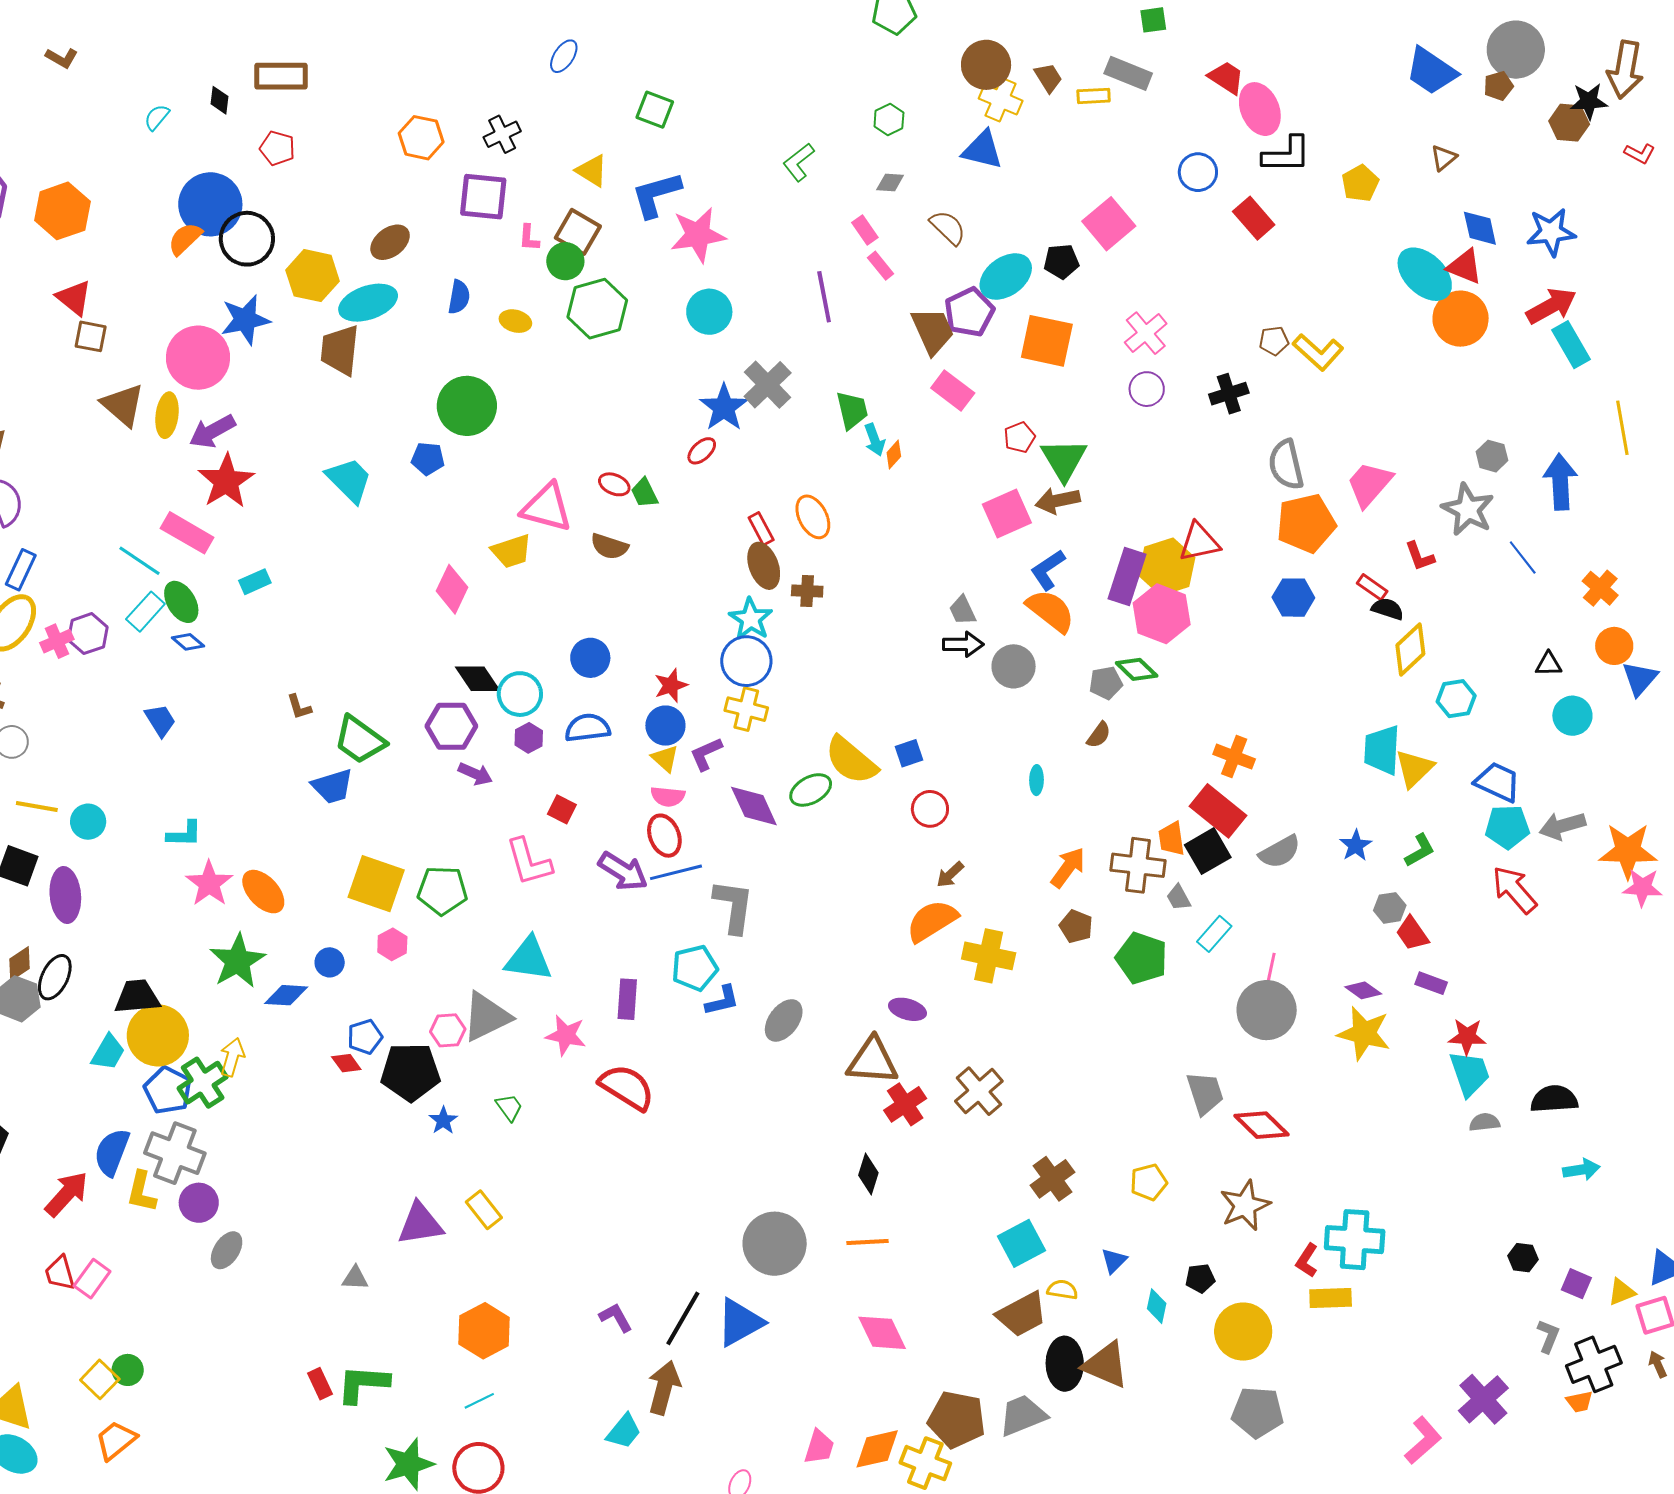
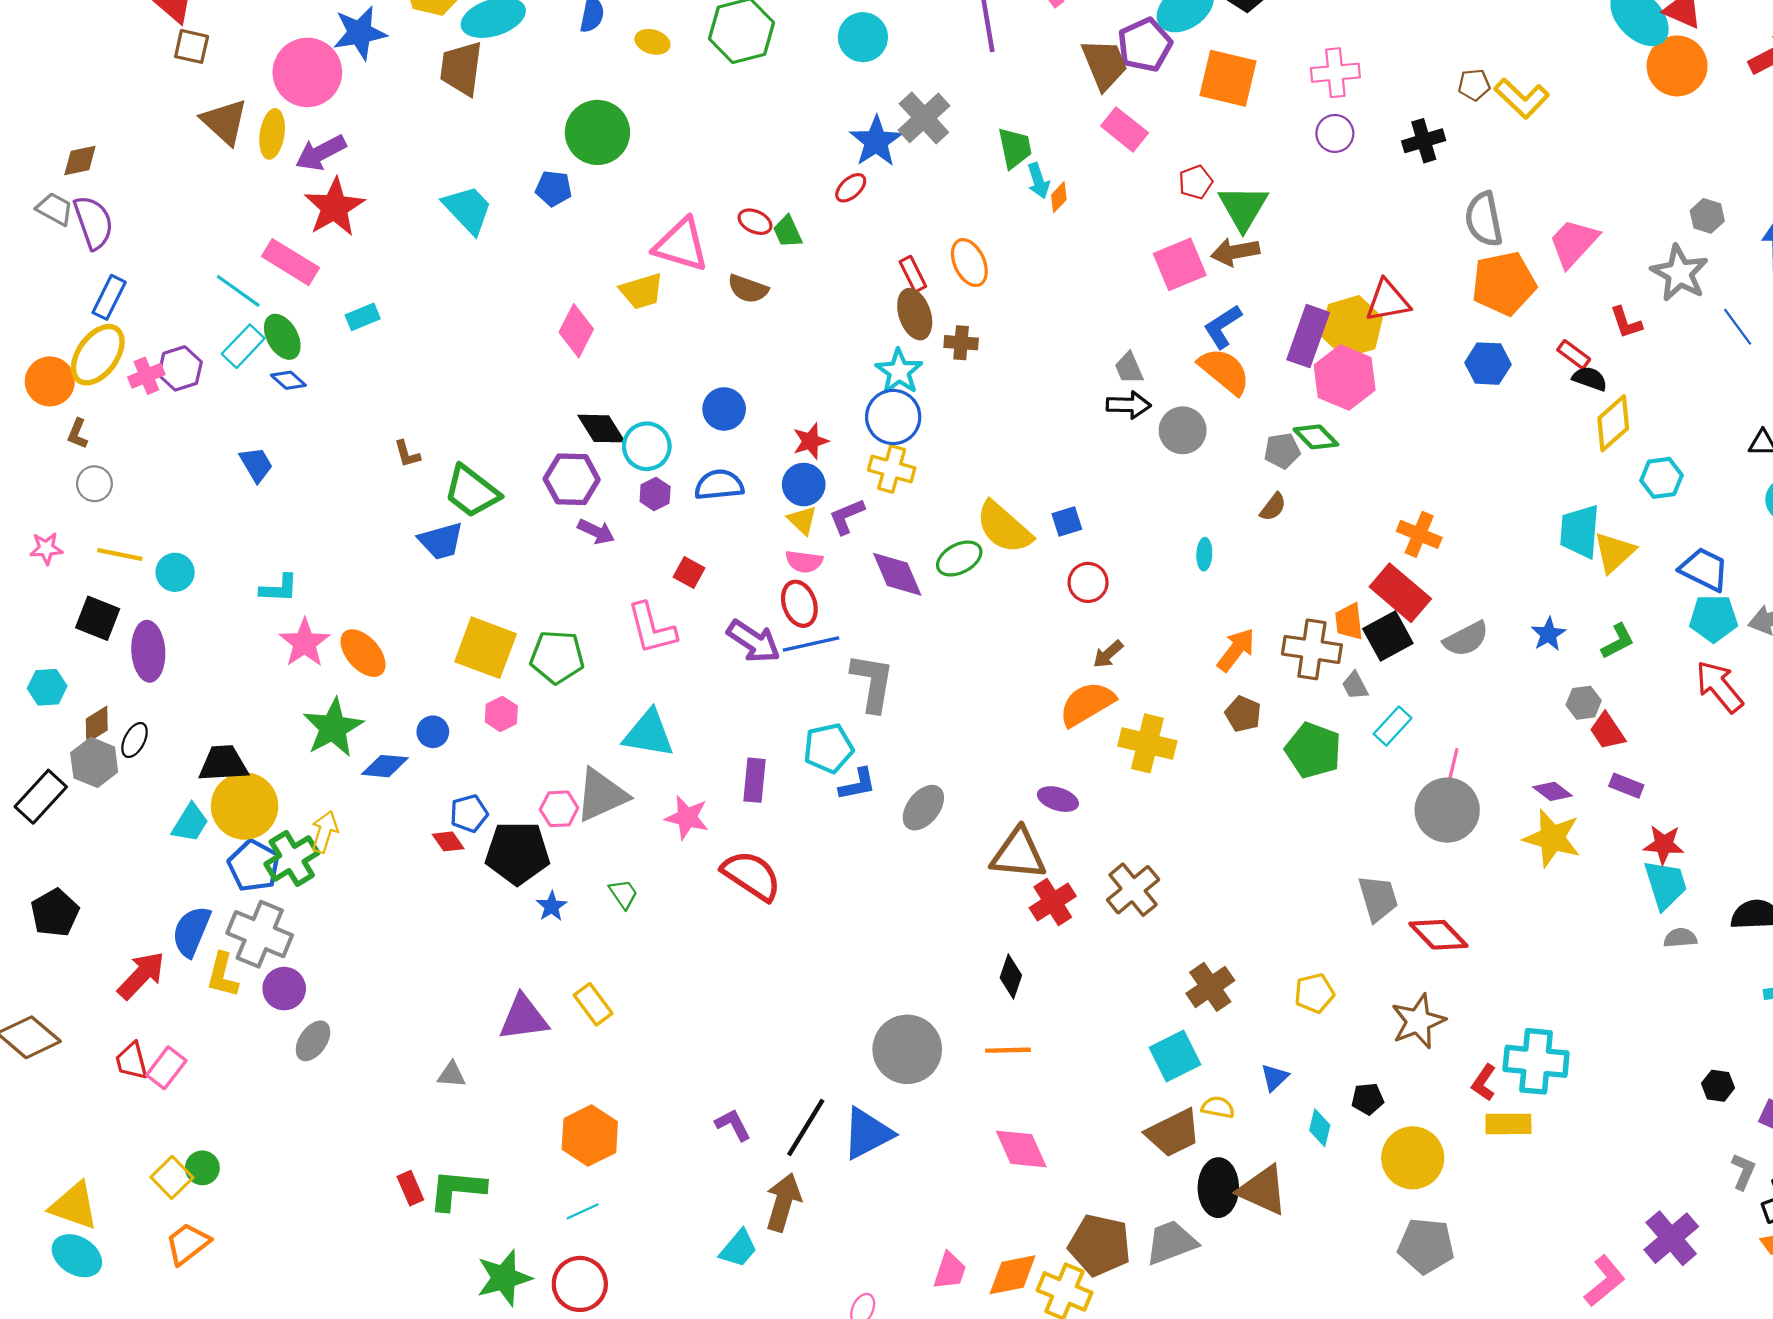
pink cross: (1146, 333) -> (1335, 73), turned 33
black ellipse: (55, 977) -> (135, 740), size x0.7

